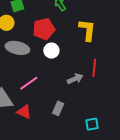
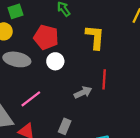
red pentagon: (44, 29) -> (46, 37), turned 30

